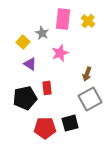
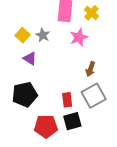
gray star: (42, 33) -> (43, 35), moved
pink star: (60, 53) -> (79, 37), moved
red rectangle: (47, 88) -> (67, 100), moved

